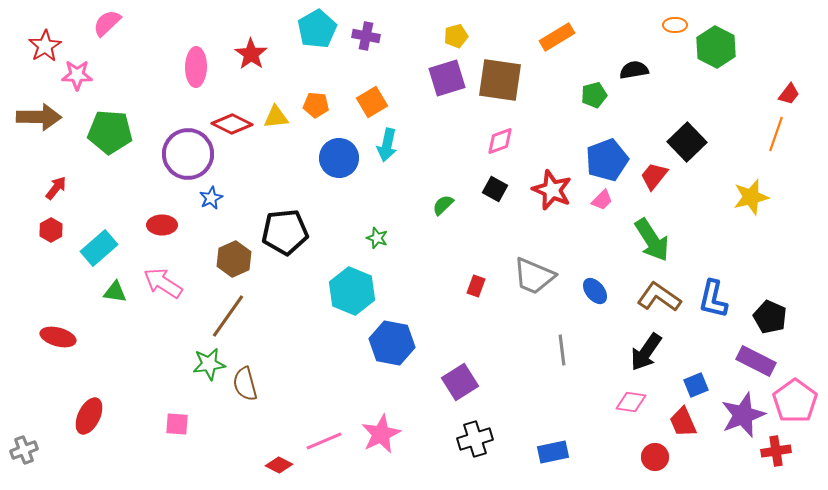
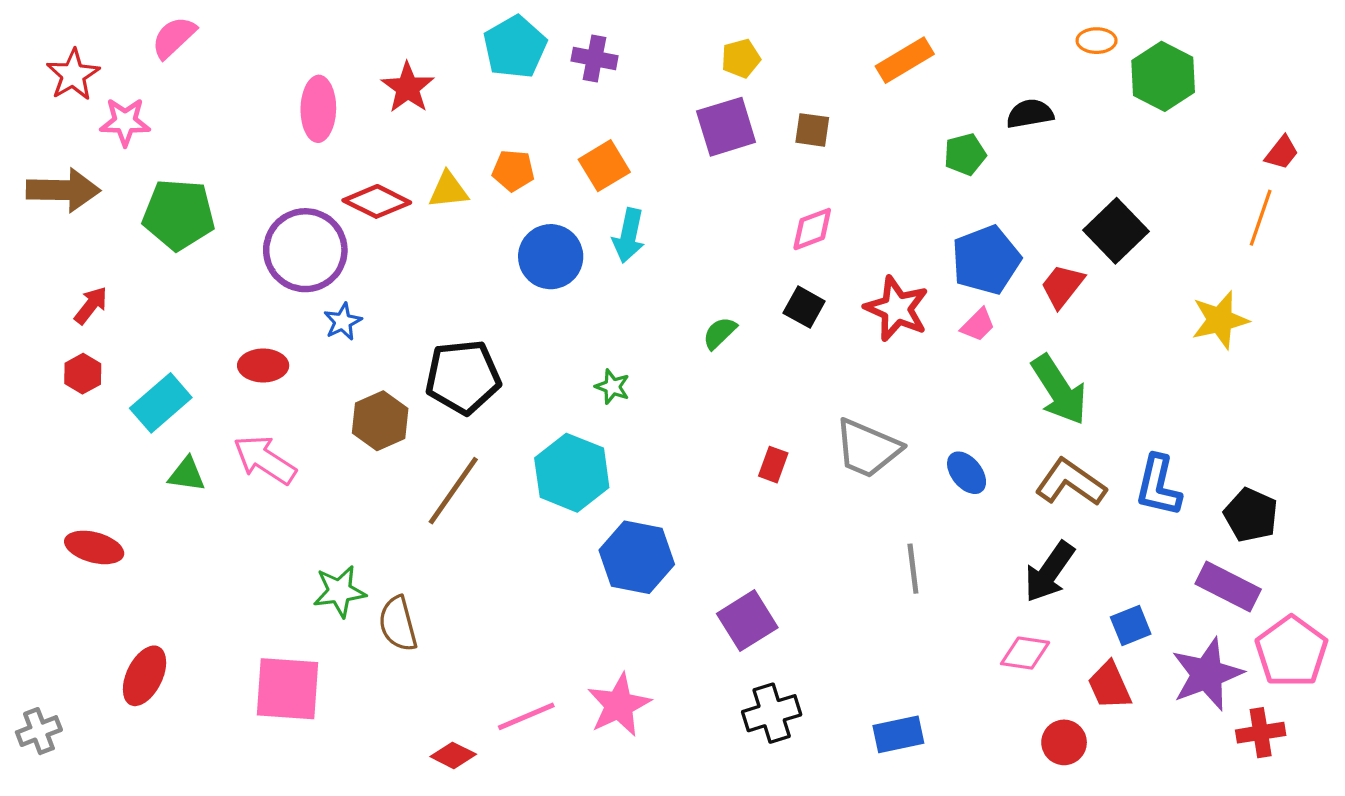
brown square: (500, 80) -> (812, 130), size x0.5
brown line: (228, 316) -> (453, 491), moved
pink square: (177, 424) -> (287, 689), size x1.8

